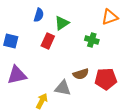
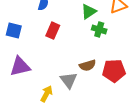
green triangle: (62, 23) -> (89, 12), moved
gray triangle: (63, 88) -> (69, 80), turned 42

